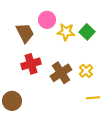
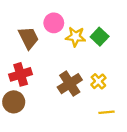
red cross: (31, 64) -> (21, 74), moved
brown circle: (12, 101) -> (14, 102), moved

